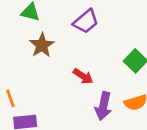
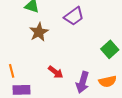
red arrow: (83, 76) -> (56, 72), moved

